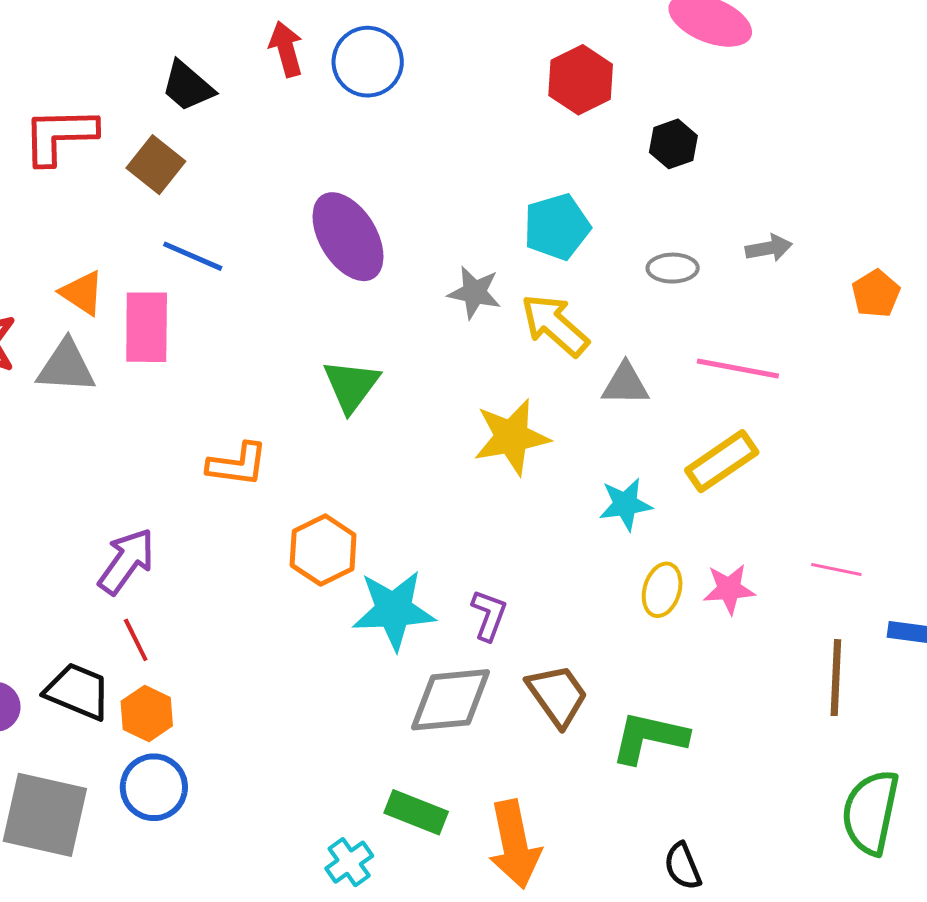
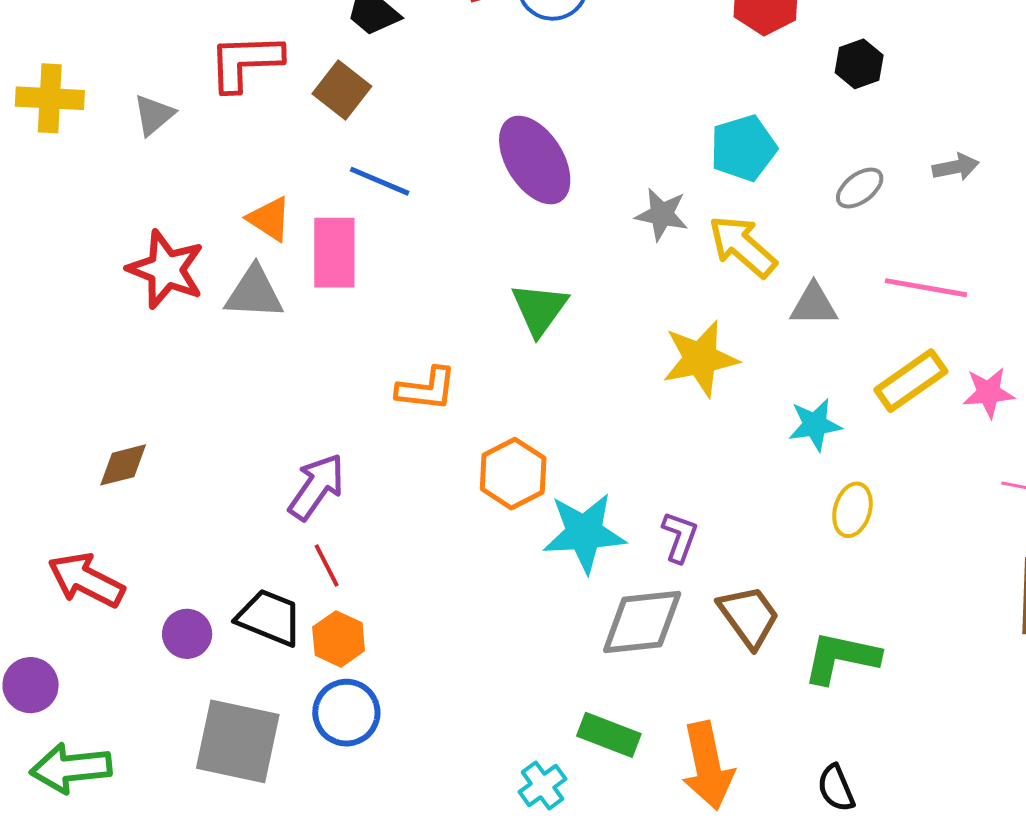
gray ellipse: (673, 268) -> (860, 188), turned -36
pink star: (729, 589) -> (989, 393), moved
black semicircle: (683, 866) -> (836, 788), moved

